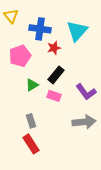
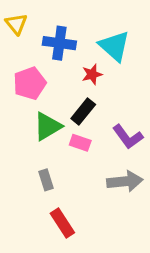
cyan triangle: (77, 31) -> (114, 46), turned -30
red star: (54, 48) -> (92, 74), moved
green triangle: (32, 85) -> (47, 126), size x1.5
red rectangle: (31, 144) -> (62, 223), moved

